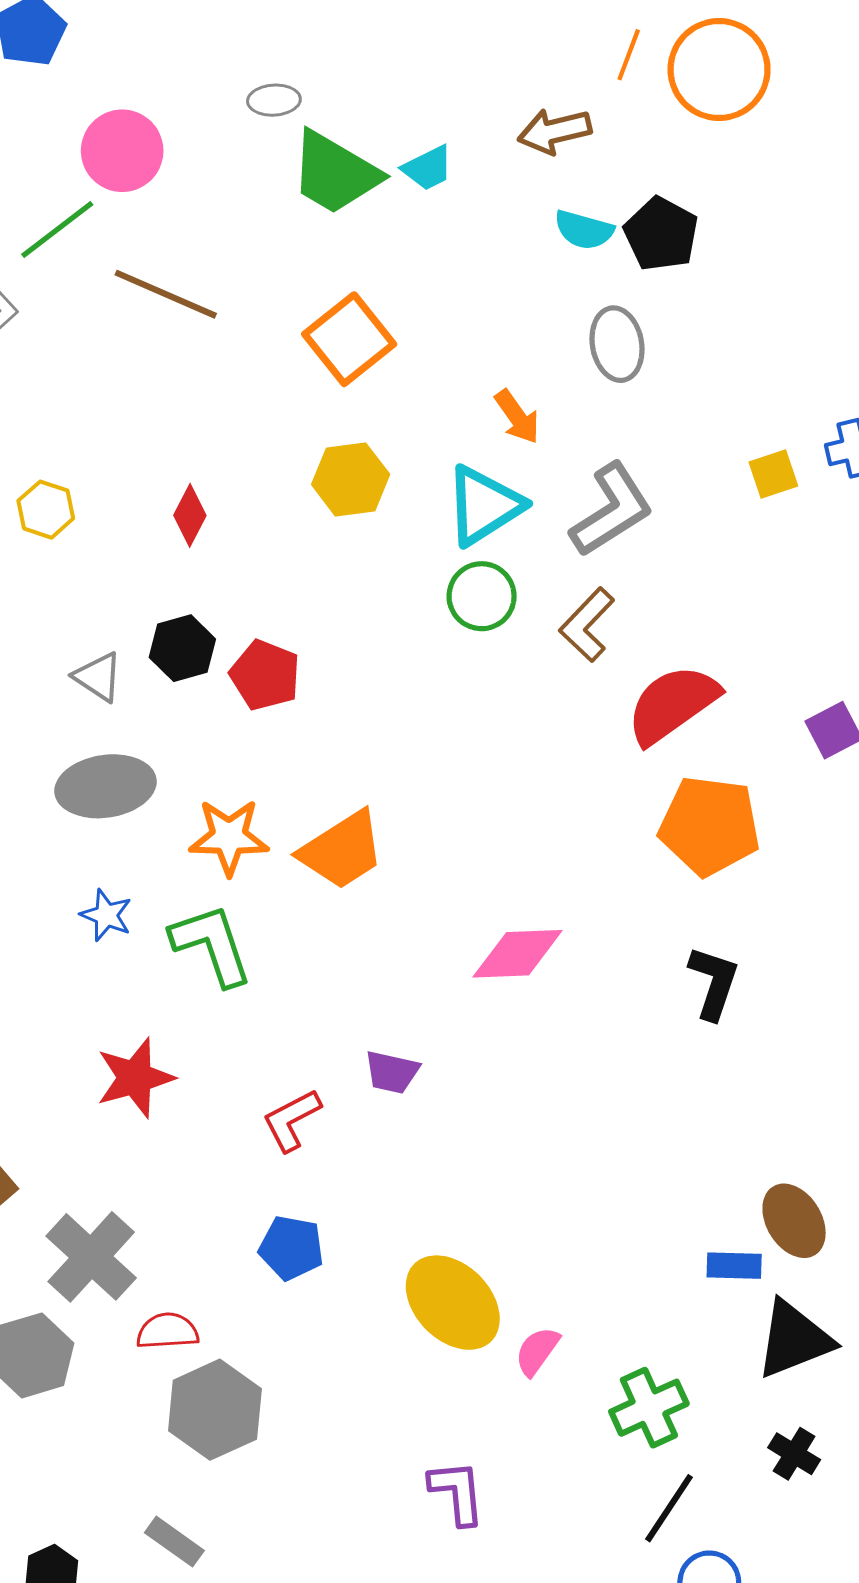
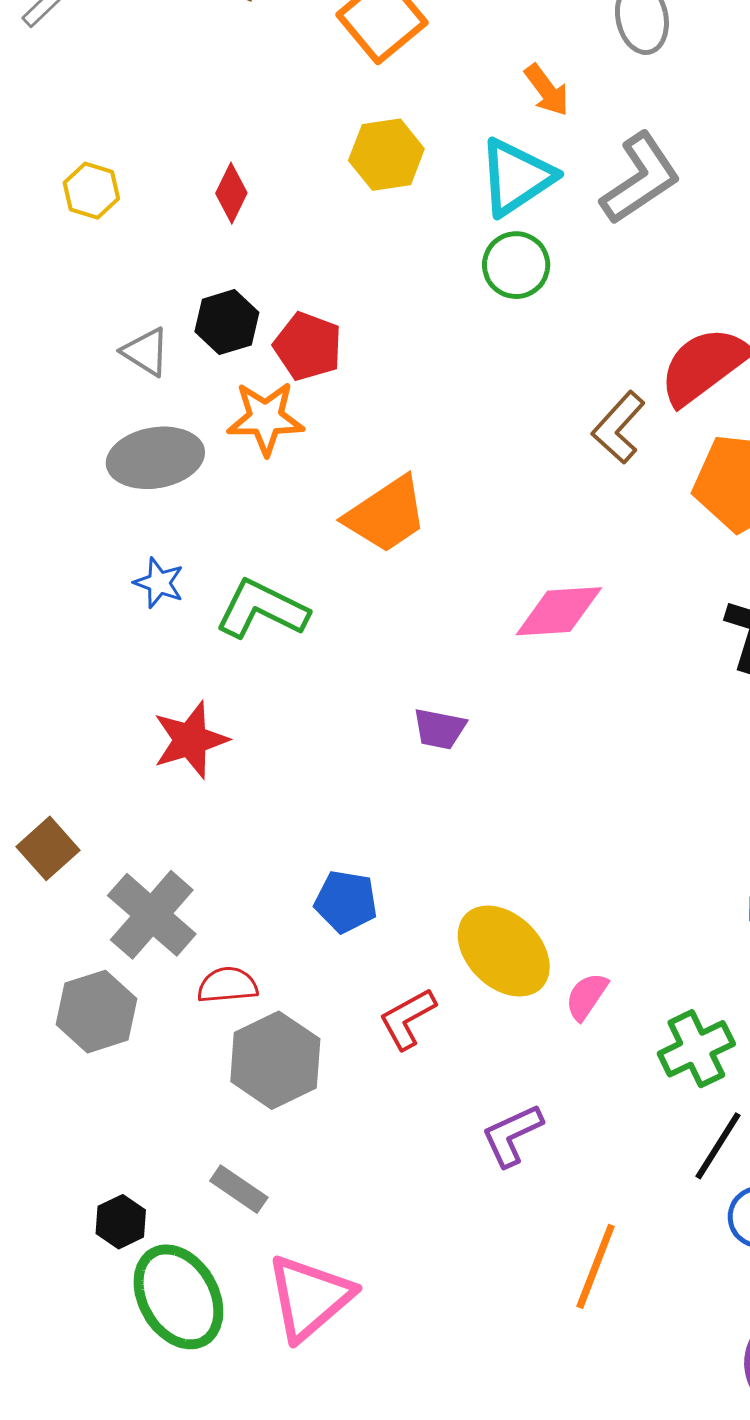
brown L-shape: (587, 625) -> (619, 427), moved
orange star: (229, 837) -> (266, 418), moved
green L-shape: (212, 945) -> (262, 609), turned -44
red L-shape: (292, 1120) -> (407, 1019), moved
purple L-shape: (457, 1492) -> (512, 1135), turned -108

